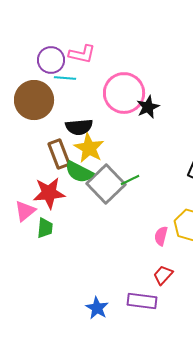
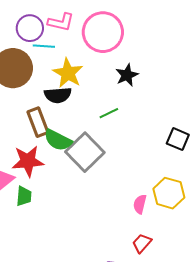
pink circle: (124, 93) -> (103, 32), moved
yellow star: (89, 148) -> (68, 73), moved
green line: (130, 180) -> (109, 113), moved

